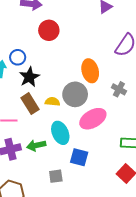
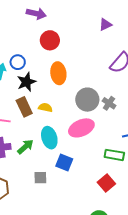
orange ellipse: (90, 71) -> (58, 73), moved
gray circle: (75, 94) -> (87, 100), moved
green arrow: (36, 145) -> (25, 147), turned 144

